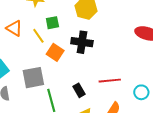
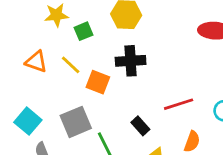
green square: (52, 23) -> (83, 31), moved

